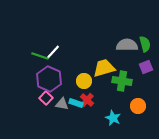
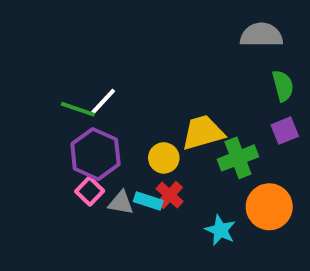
gray semicircle: (127, 45) -> (261, 35), moved
green cross: (122, 81) -> (238, 158), turned -30
orange circle: (138, 106) -> (269, 207), size x1.5

